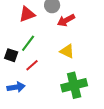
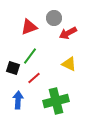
green cross: (74, 85) -> (56, 101), moved
blue arrow: (16, 87) -> (18, 100), turned -78

